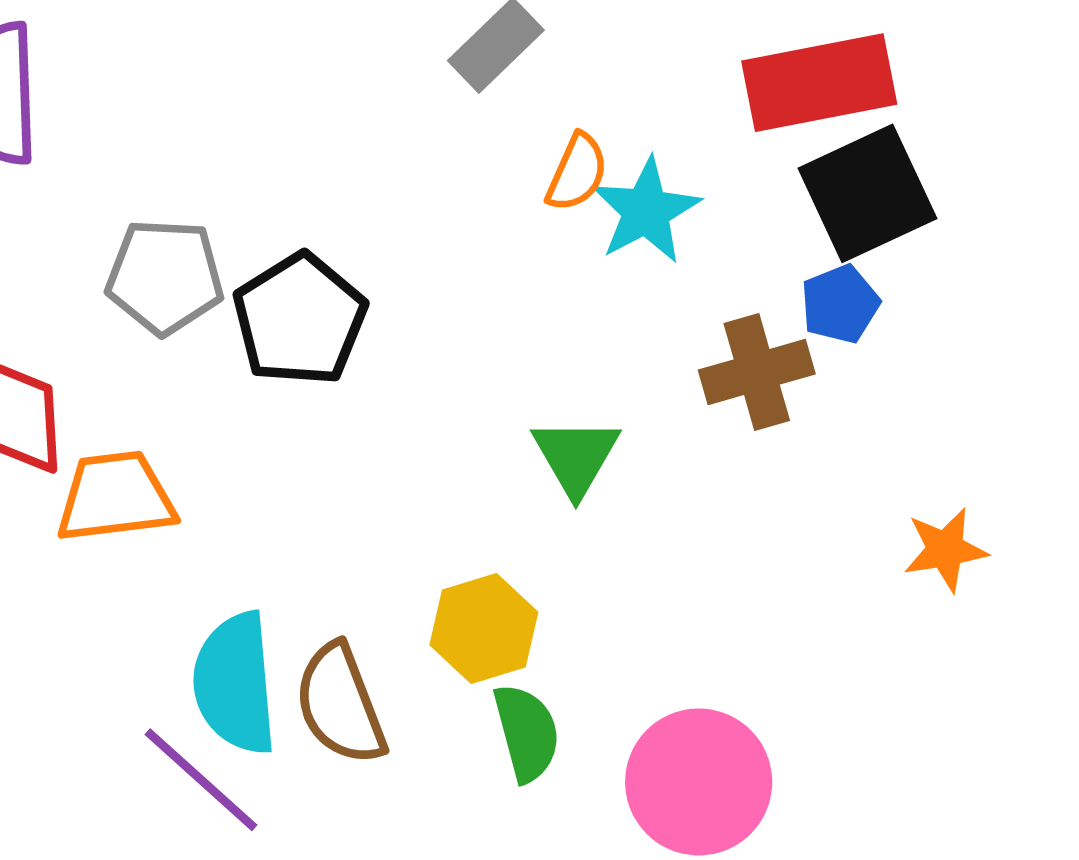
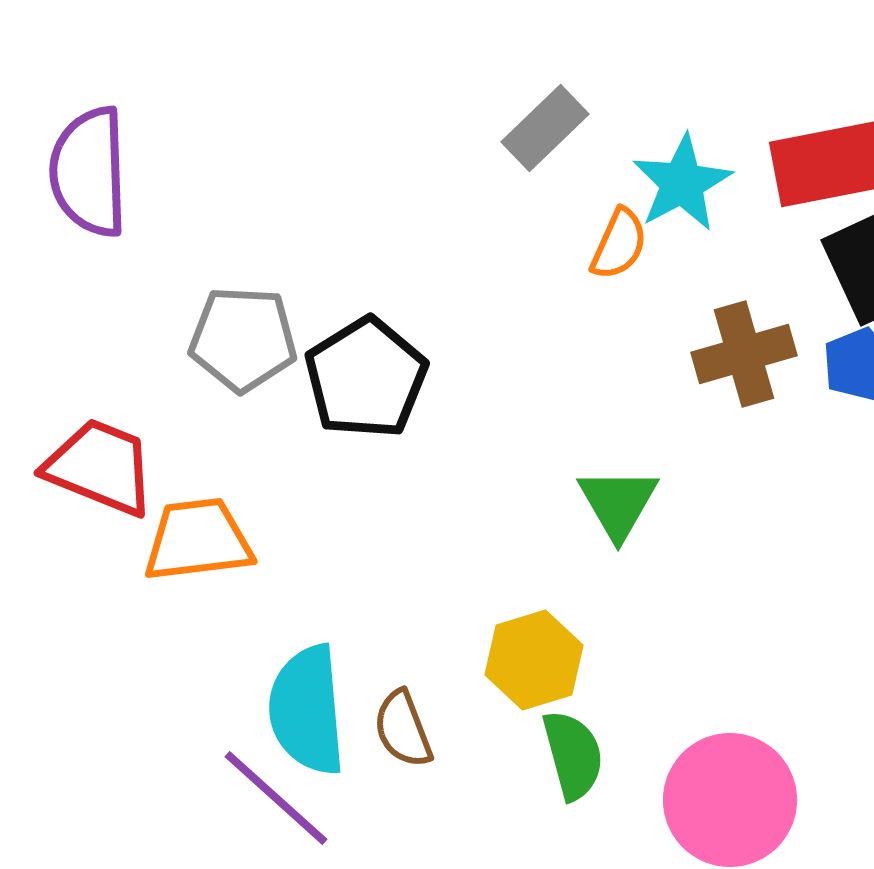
cyan star: (646, 211) -> (682, 183), moved
brown cross: (757, 372) -> (744, 354), moved
brown semicircle: (340, 704) -> (403, 729), size x0.7

